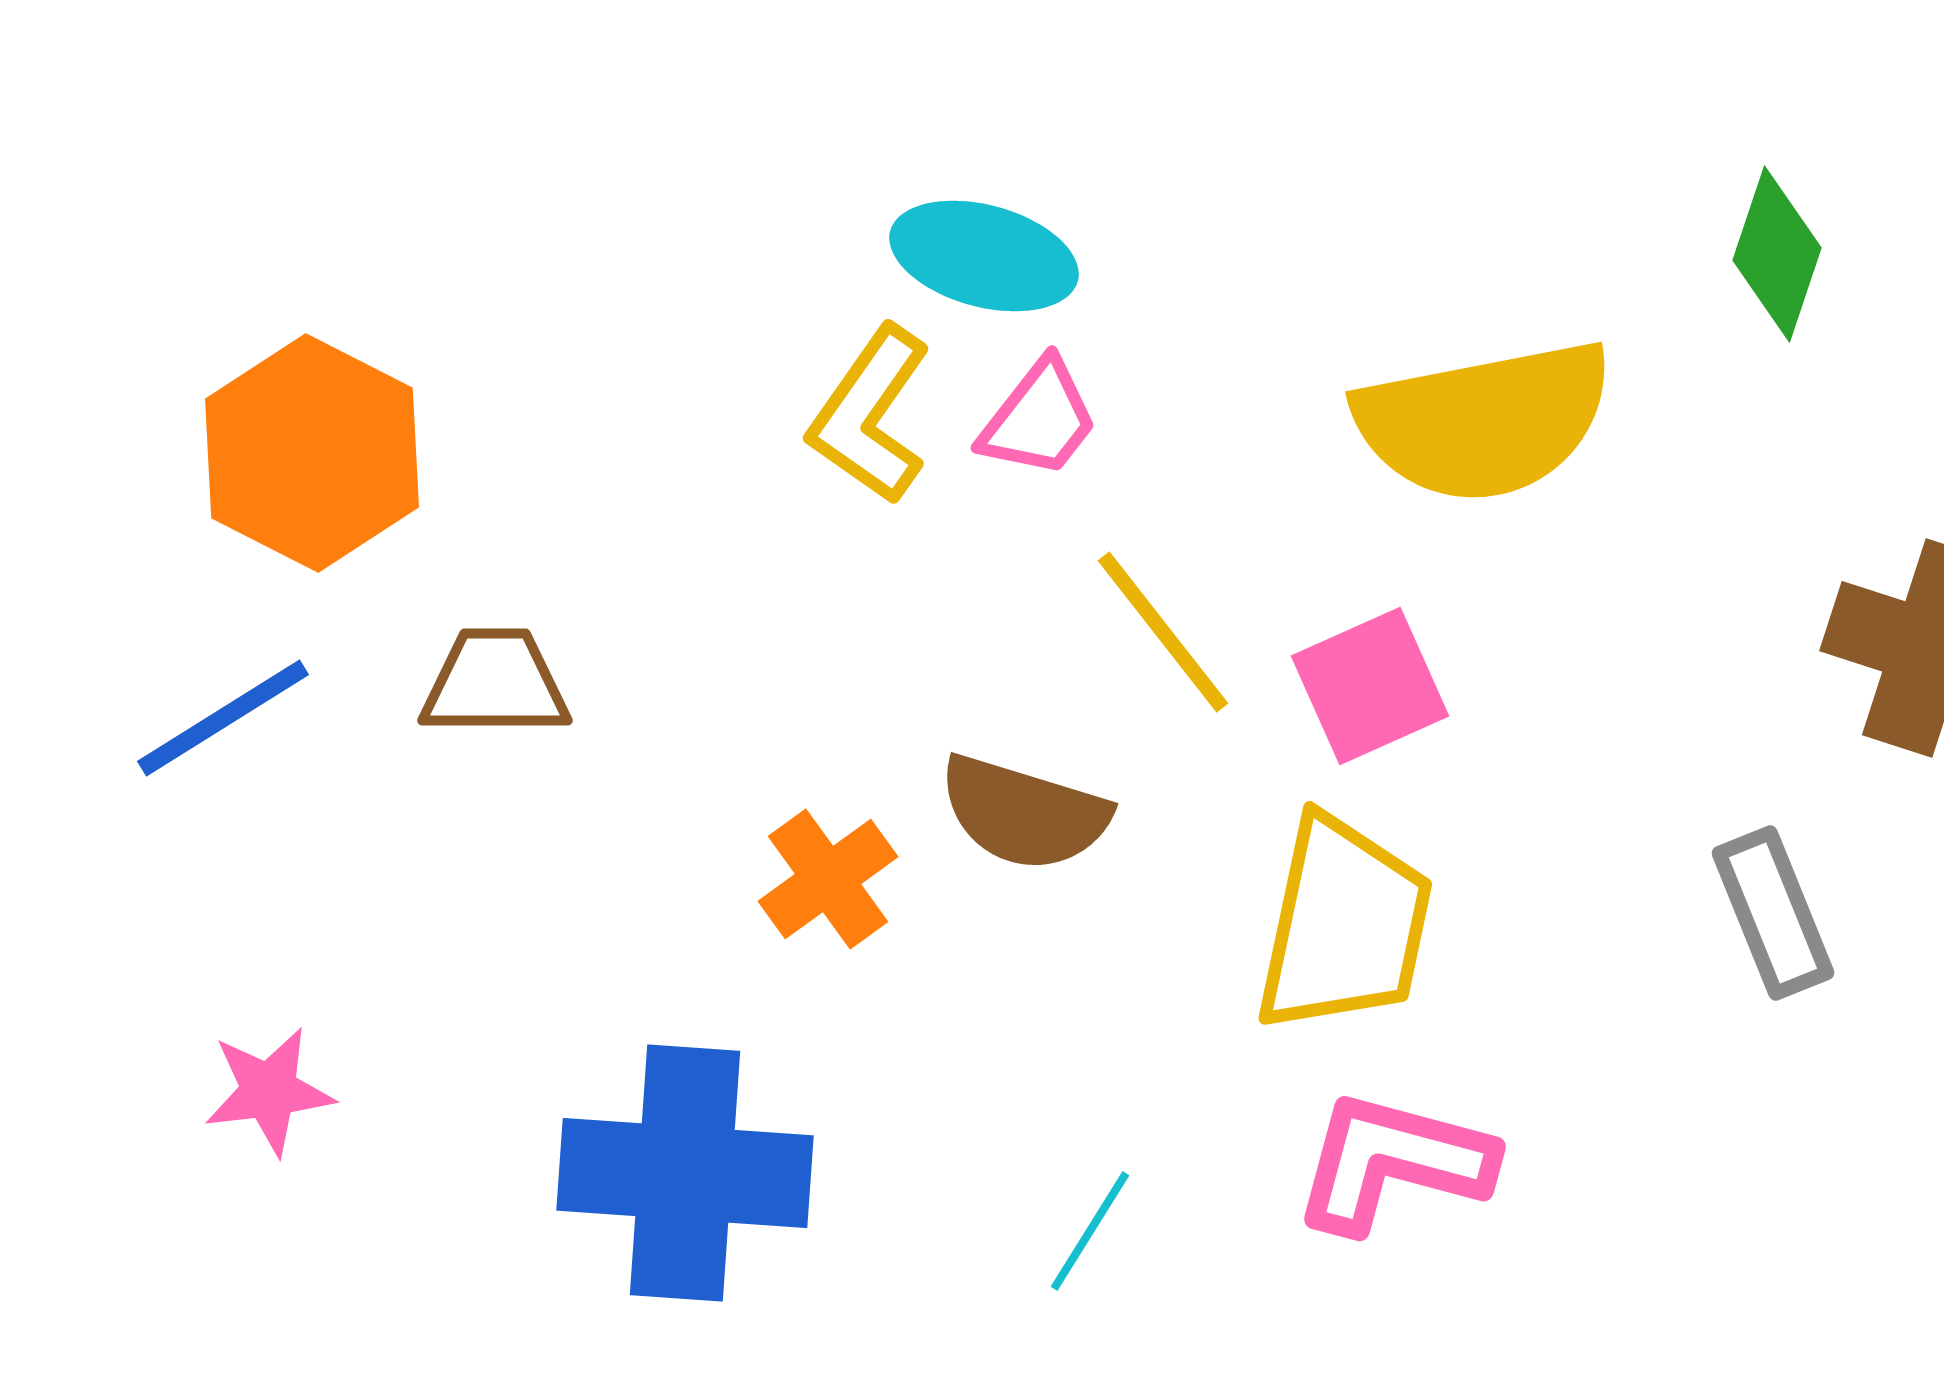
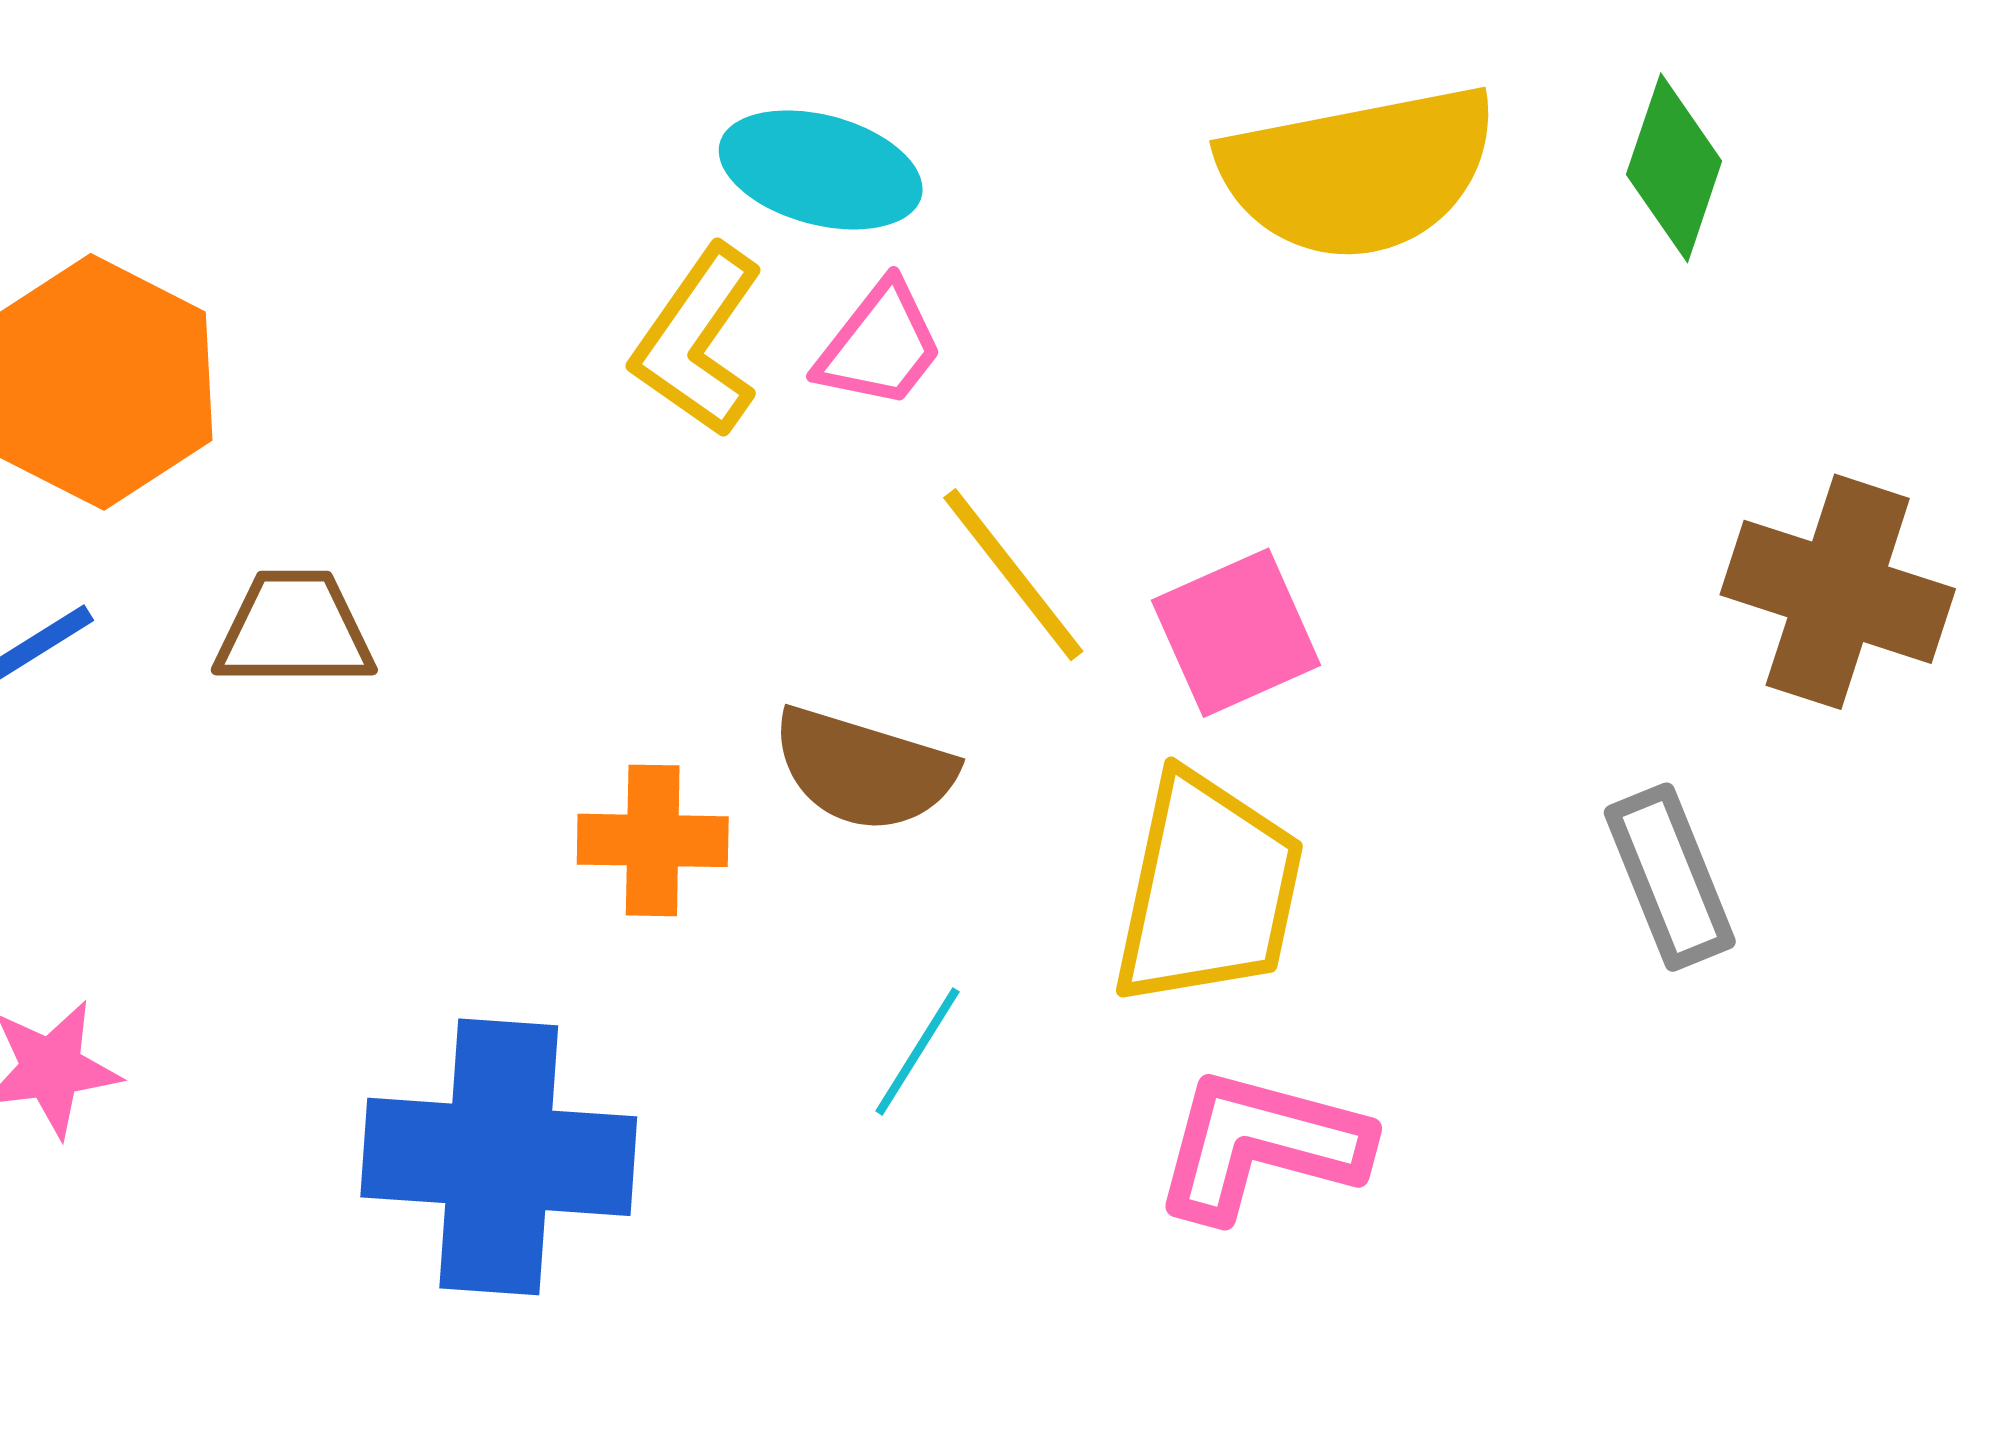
yellow semicircle: (1484, 421) -> (1359, 172), moved
orange cross: (828, 879) -> (653, 840), turned 37
cyan line: (1090, 1231) -> (917, 1051), moved

